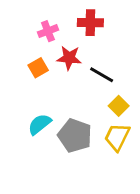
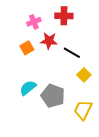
yellow trapezoid: (117, 137) -> (83, 110), moved

